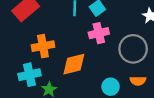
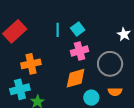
orange diamond: (74, 64) -> (76, 78), moved

